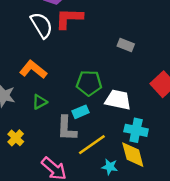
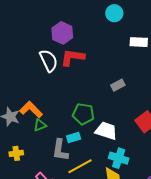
gray rectangle: (126, 45) -> (118, 85), turned -56
orange L-shape: (33, 69) -> (31, 110), moved
yellow cross: (16, 138) -> (16, 153), turned 32

